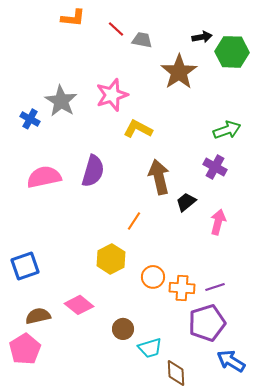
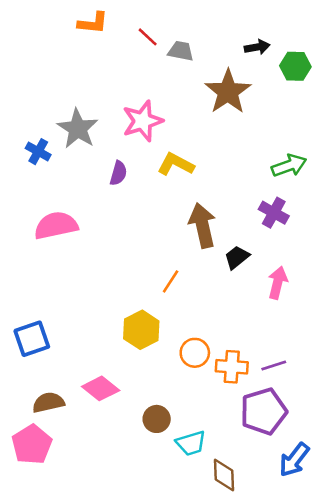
green hexagon: (232, 52) -> (295, 66), size x0.7
purple semicircle: (93, 171) -> (118, 173), moved, size x0.6
blue arrow: (231, 361) -> (294, 460), turned -84

